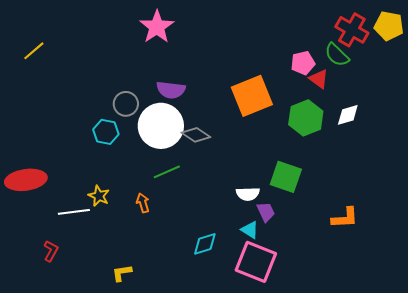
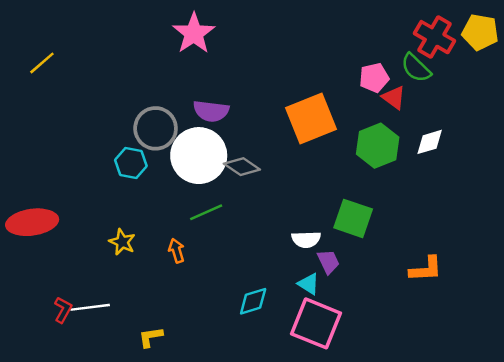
gray circle: (126, 104) -> (156, 128), size x1.4
white line: (74, 212) -> (90, 307), moved

